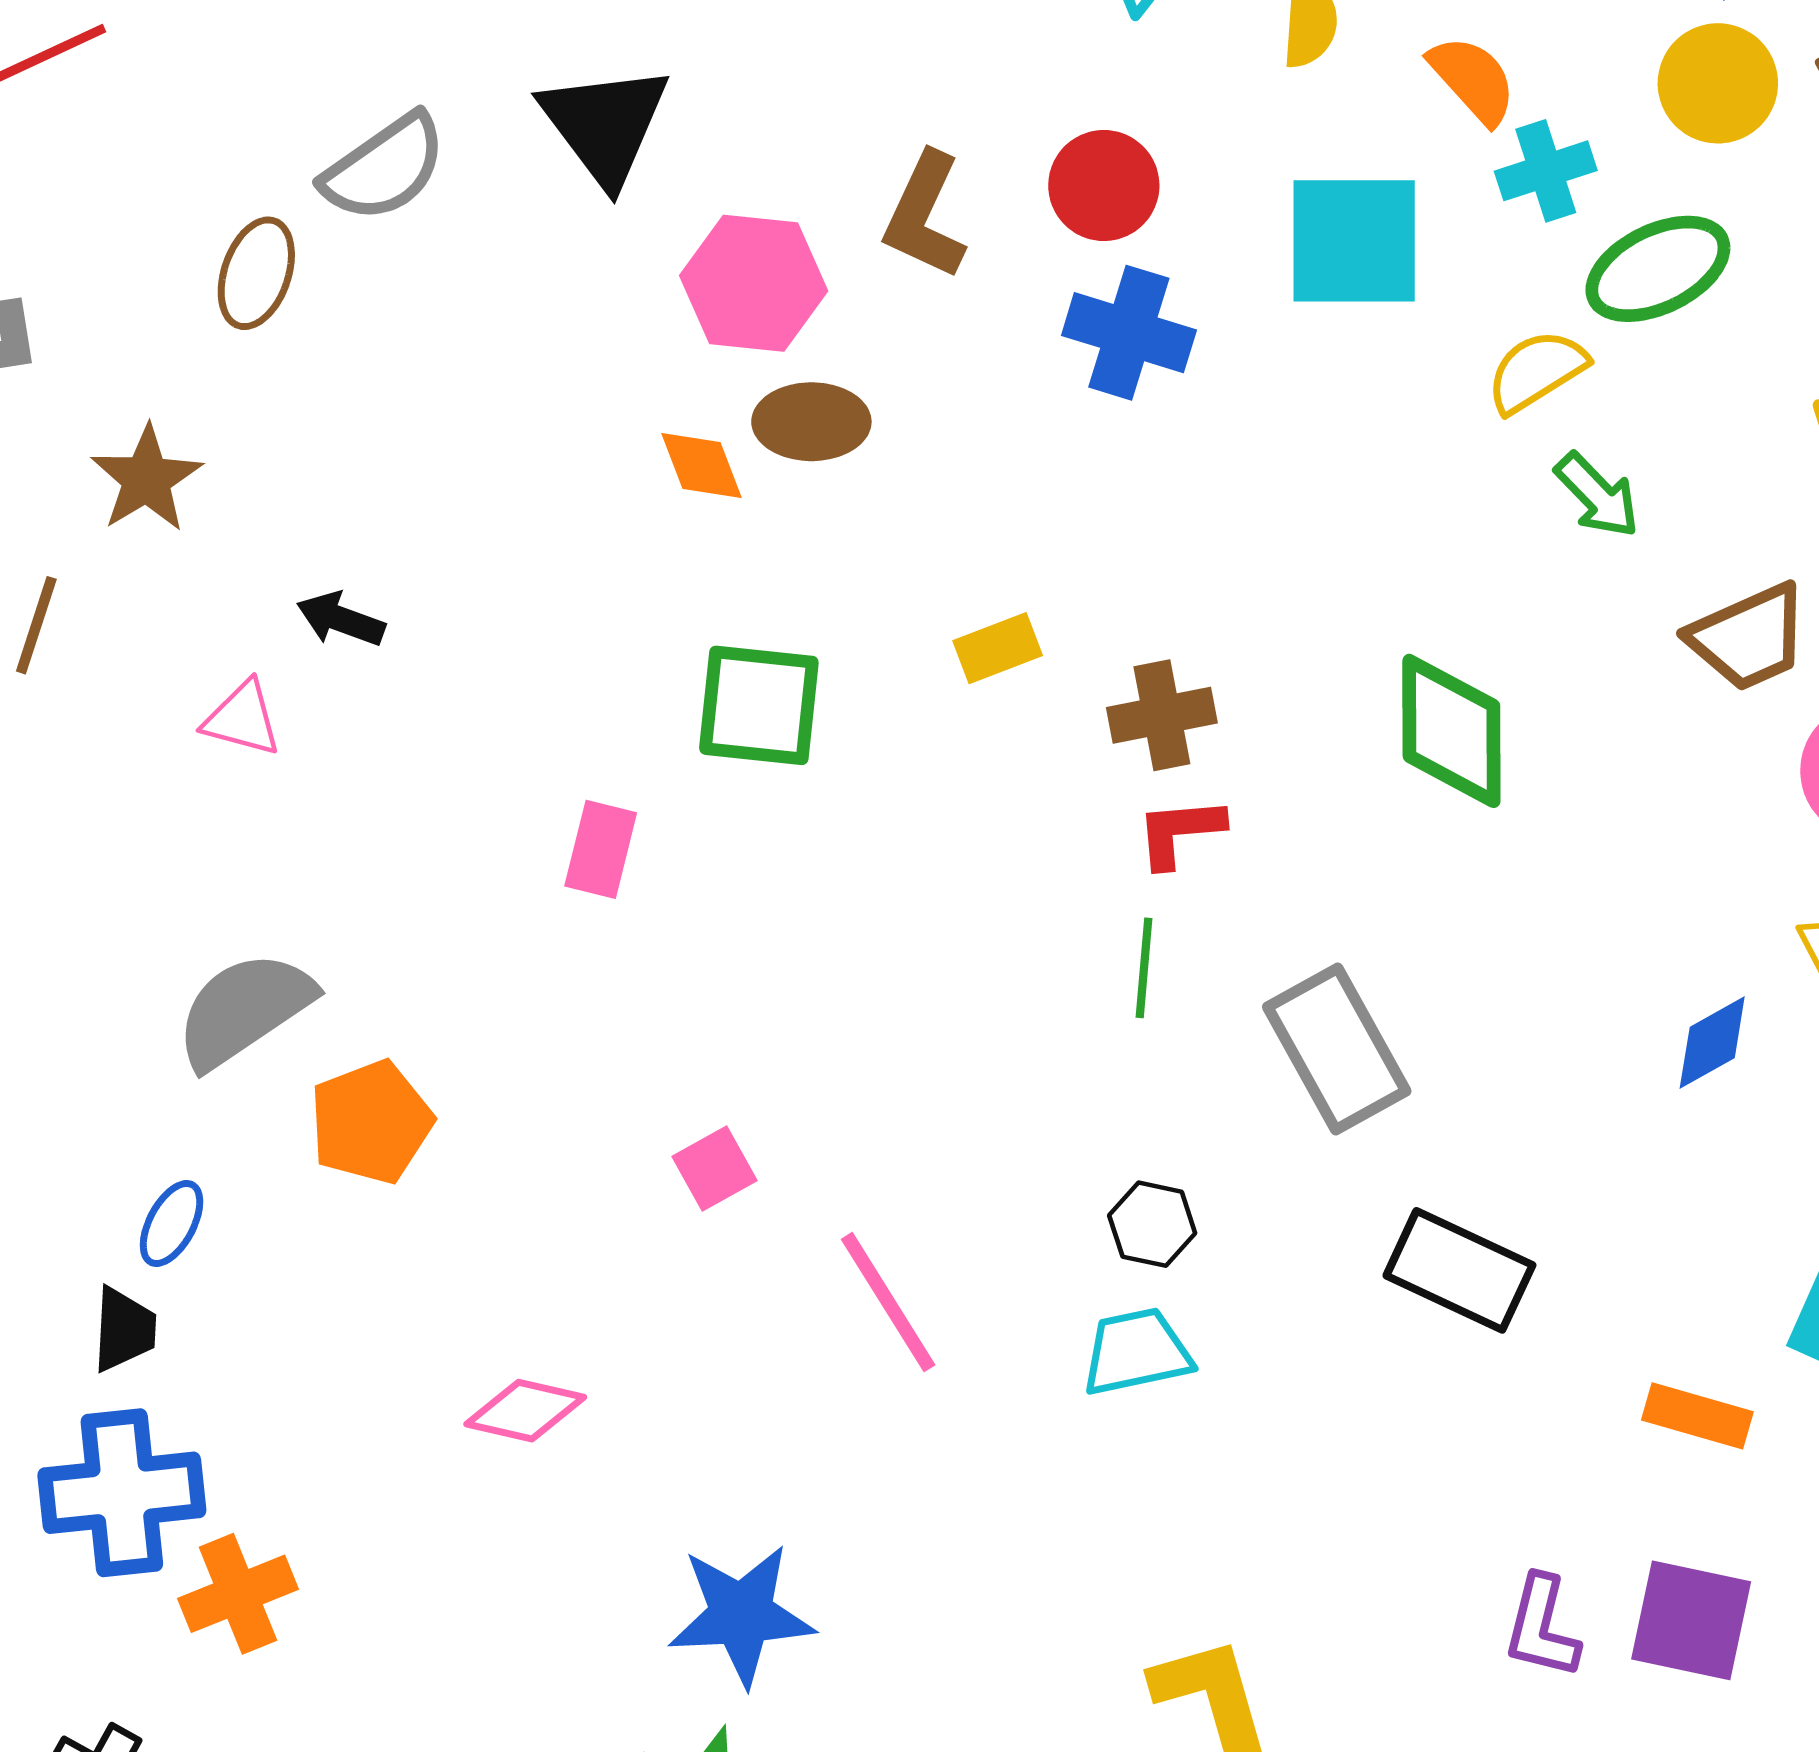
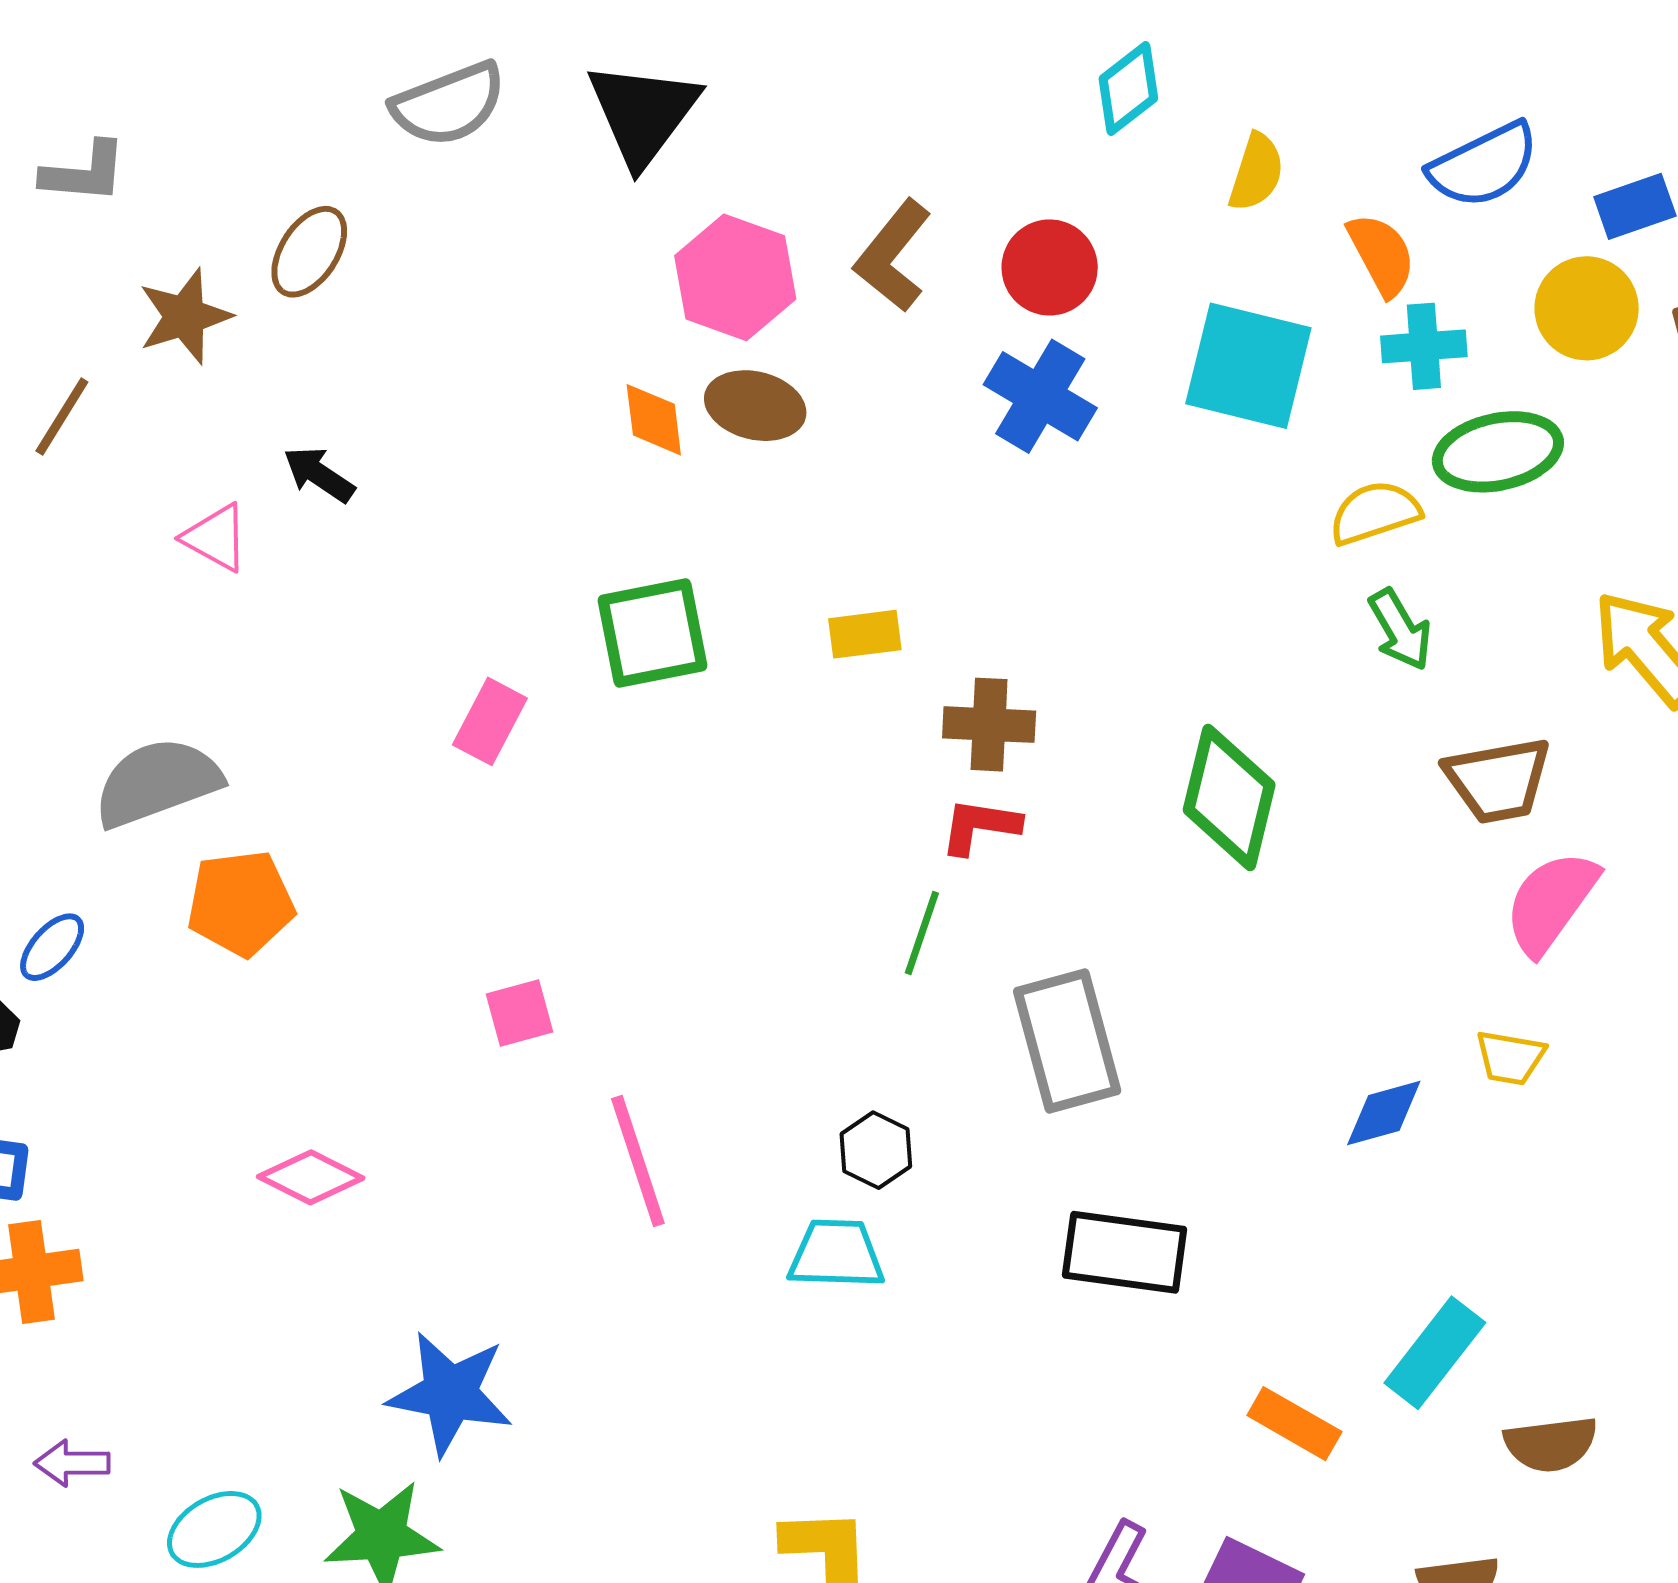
brown ellipse: (256, 273) -> (309, 252), moved
green square: (759, 705) -> (653, 633), turned -31
black rectangle: (1459, 1270) -> (1125, 1252), turned -31

